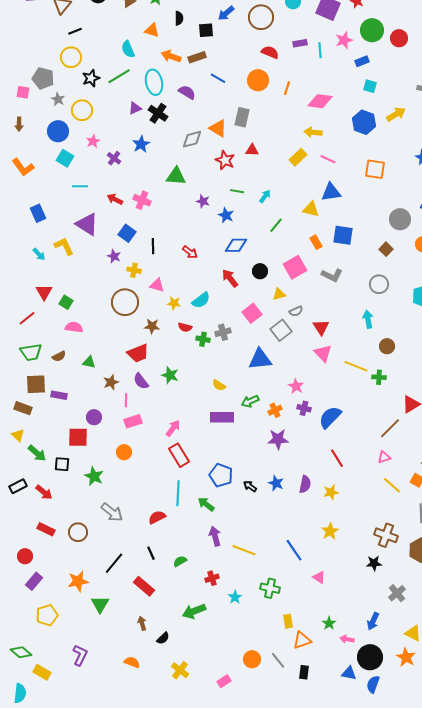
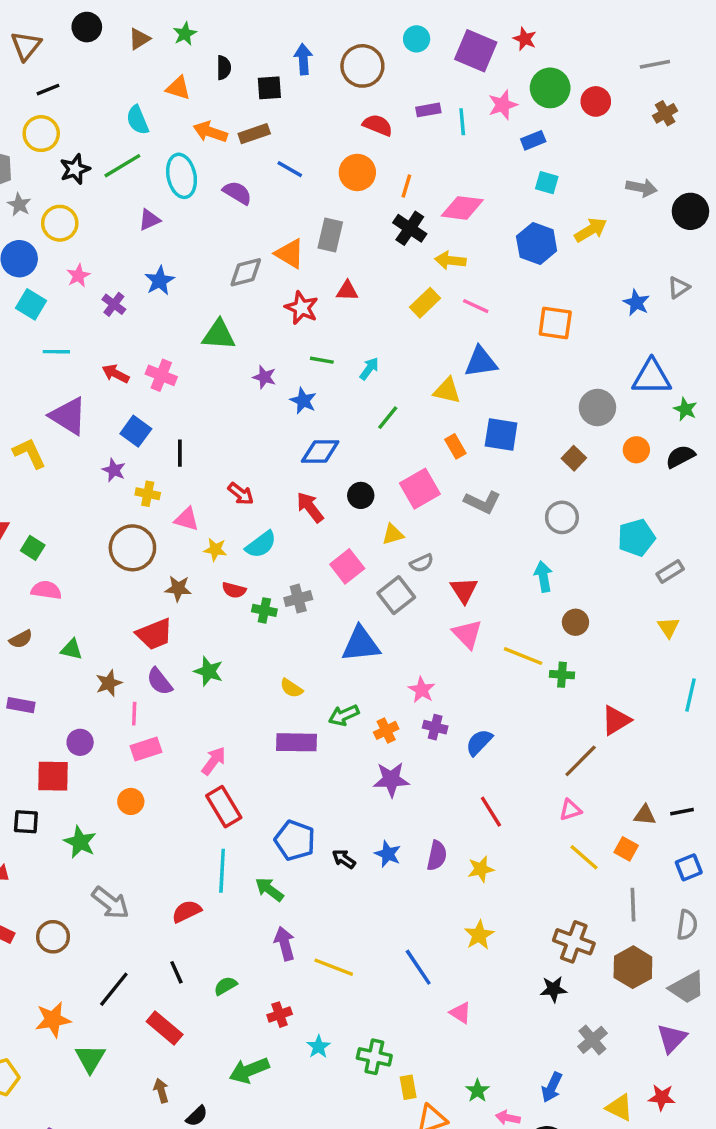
blue arrow: (226, 13) -> (303, 59), turned 126
black cross: (158, 113) -> (410, 228), moved
red arrow: (190, 252) -> (241, 494), moved
blue semicircle: (330, 417) -> (479, 742), size x0.7
green cross: (270, 588) -> (374, 1057), moved

